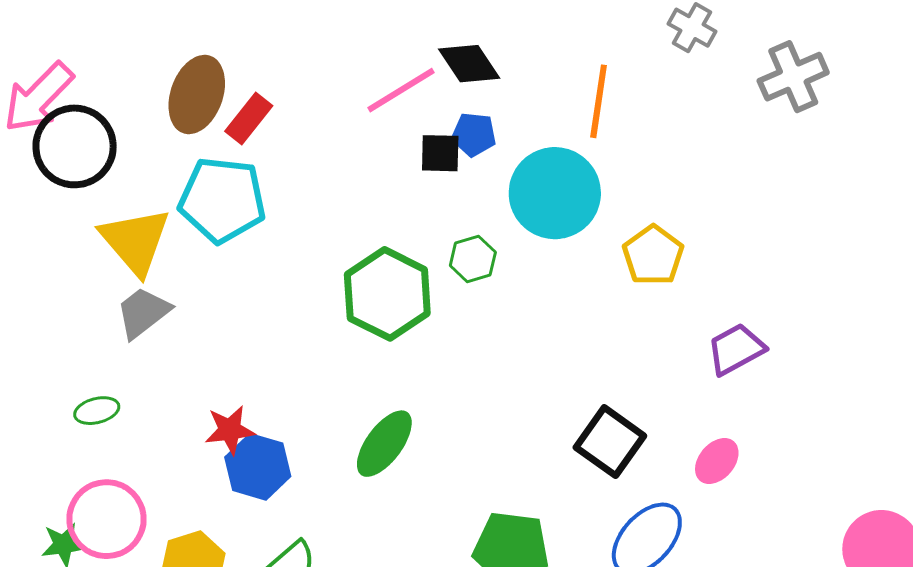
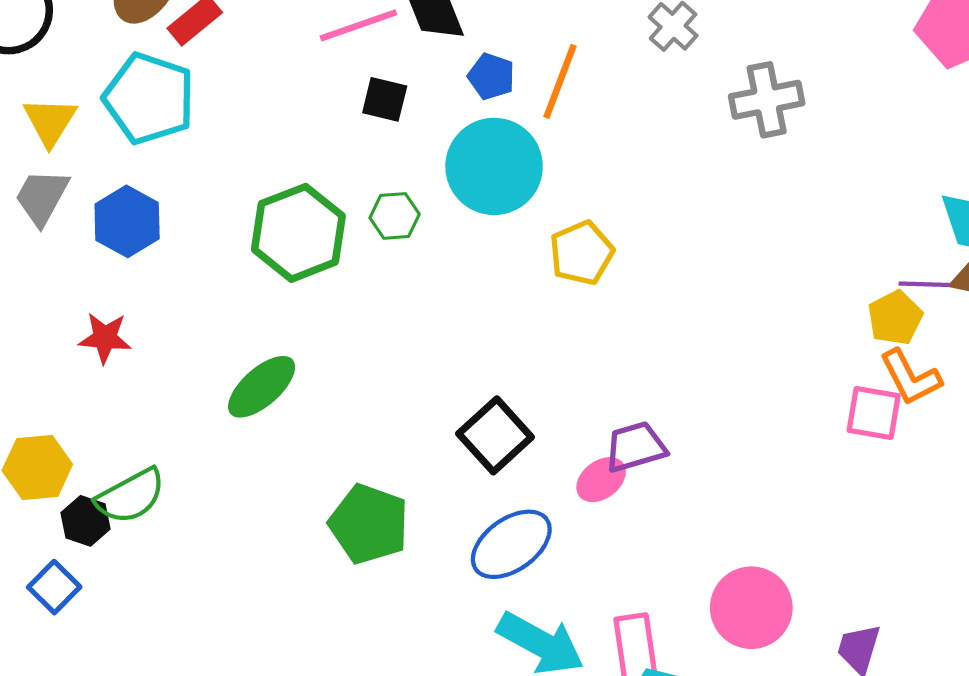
blue pentagon: (474, 134) -> (491, 76), moved
yellow triangle: (135, 241) -> (50, 121), size x0.7
gray trapezoid: (143, 313) -> (42, 197), turned -36
purple trapezoid: (736, 349) -> (635, 447), moved
blue hexagon: (258, 467) -> (127, 221), moved

